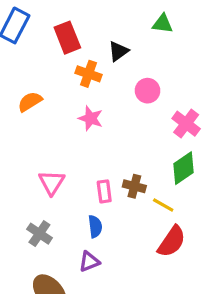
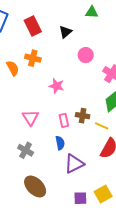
orange cross: (88, 74) -> (33, 58), moved
orange semicircle: (30, 102) -> (13, 68), turned 98
pink star: (91, 118) -> (57, 86), moved
purple triangle: (89, 262) -> (74, 164), moved, size x1.5

